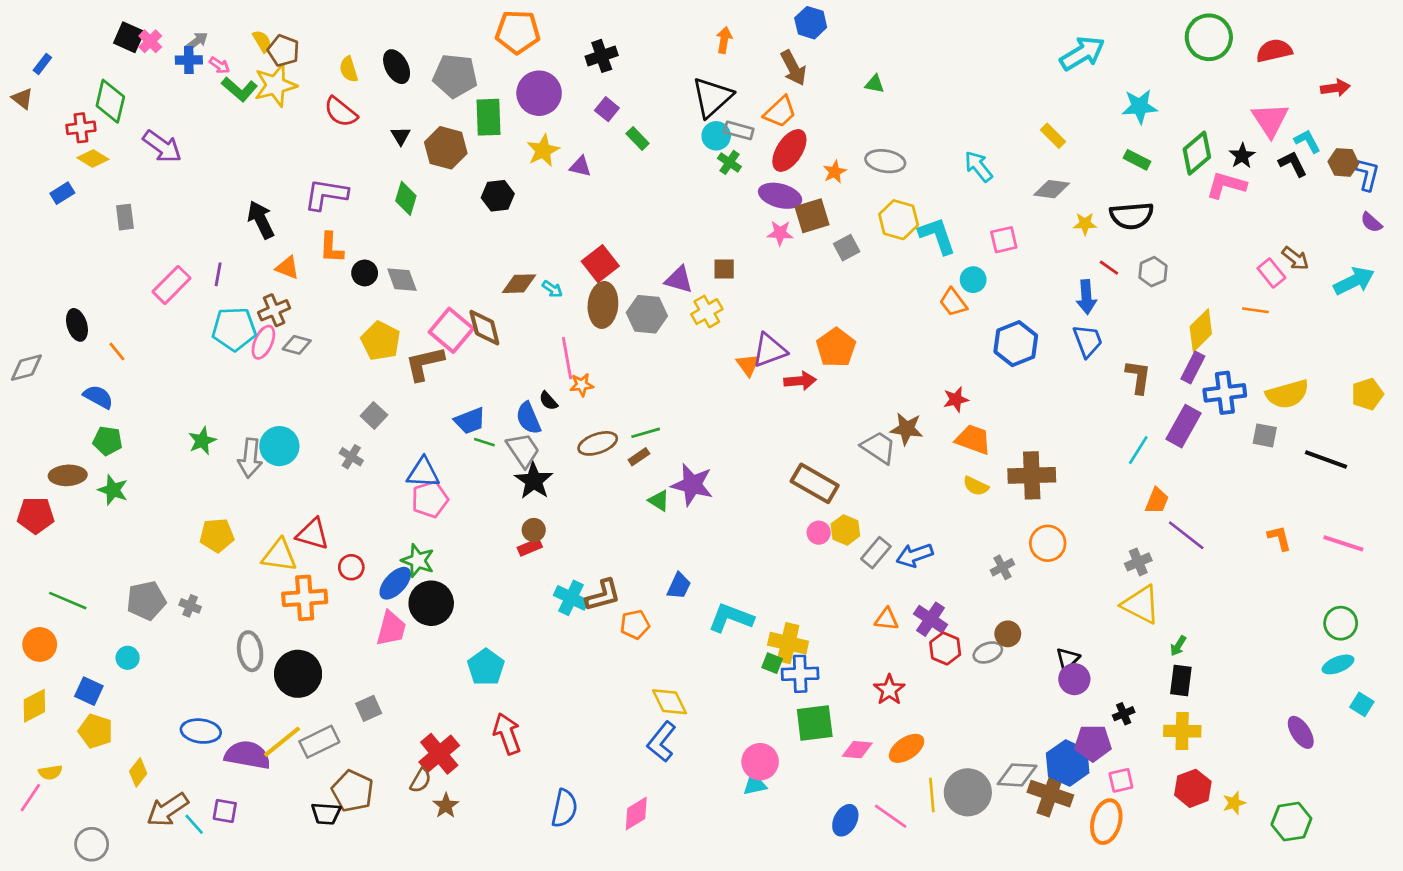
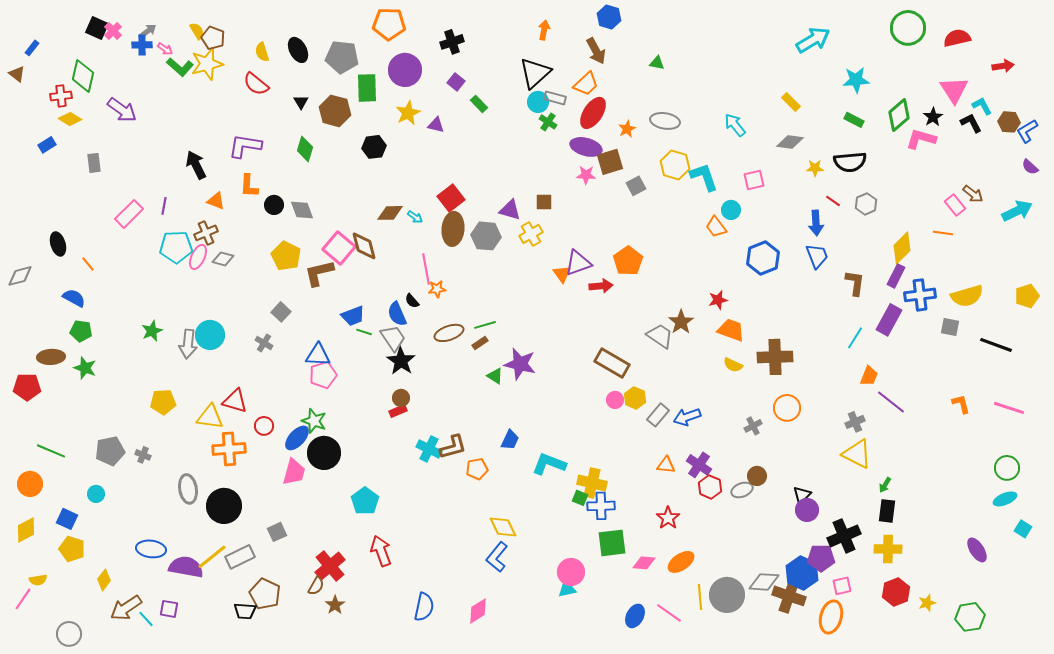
blue L-shape: (1367, 174) -> (1027, 131), turned -135
brown star: (907, 429) -> (681, 322), turned 30
black cross: (1124, 714) -> (844, 536), size x2.0

